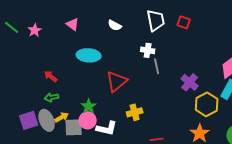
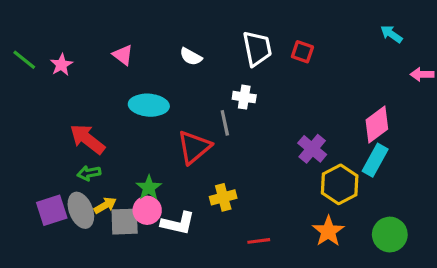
gray line: (157, 66) -> (225, 123), moved
red arrow: (51, 76) -> (87, 139), size x1.6

